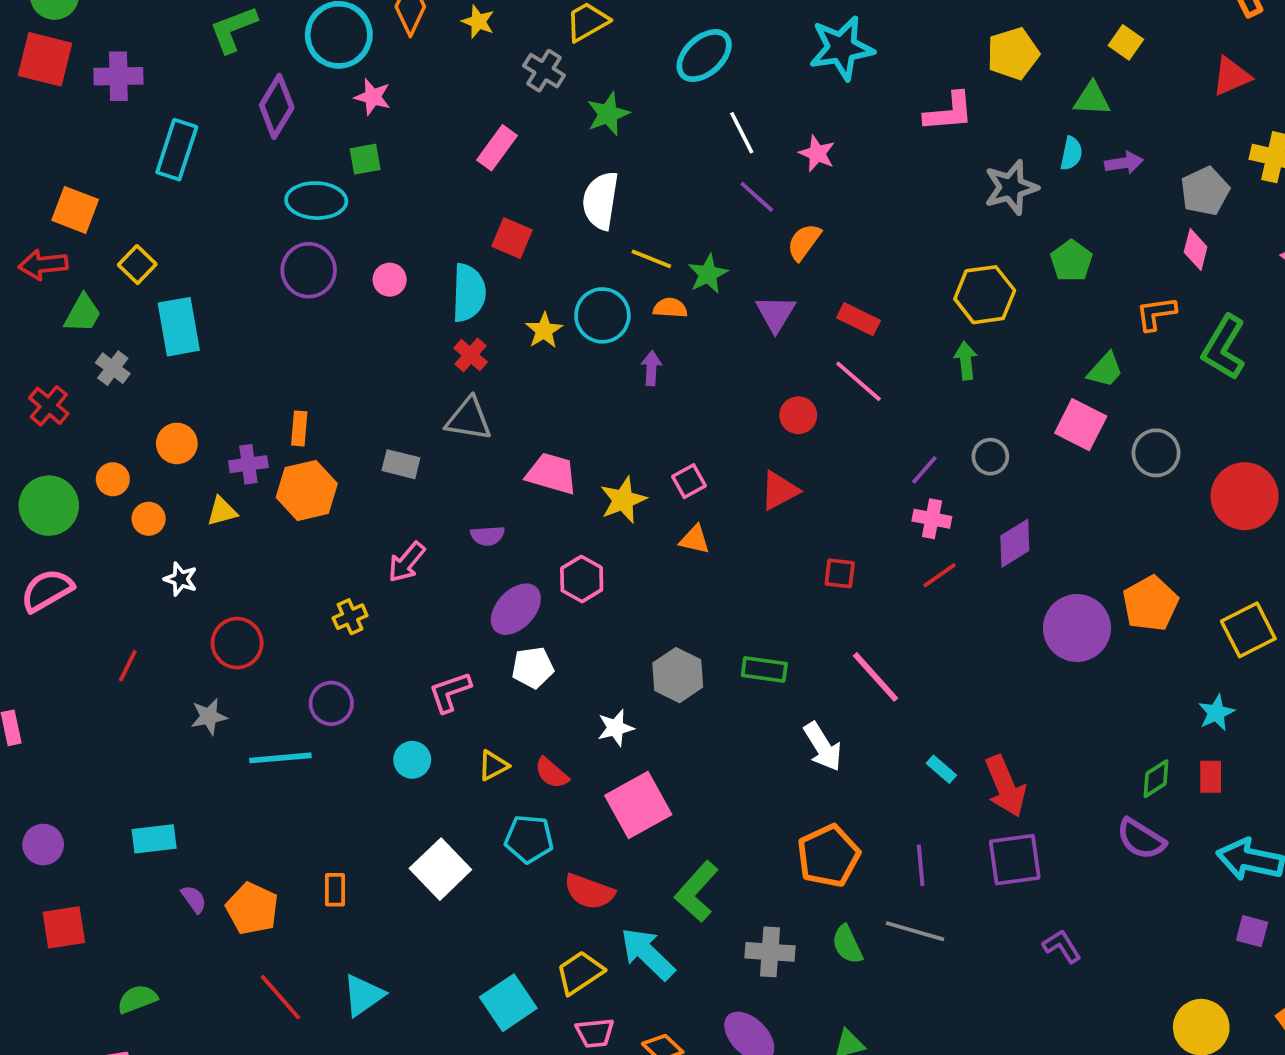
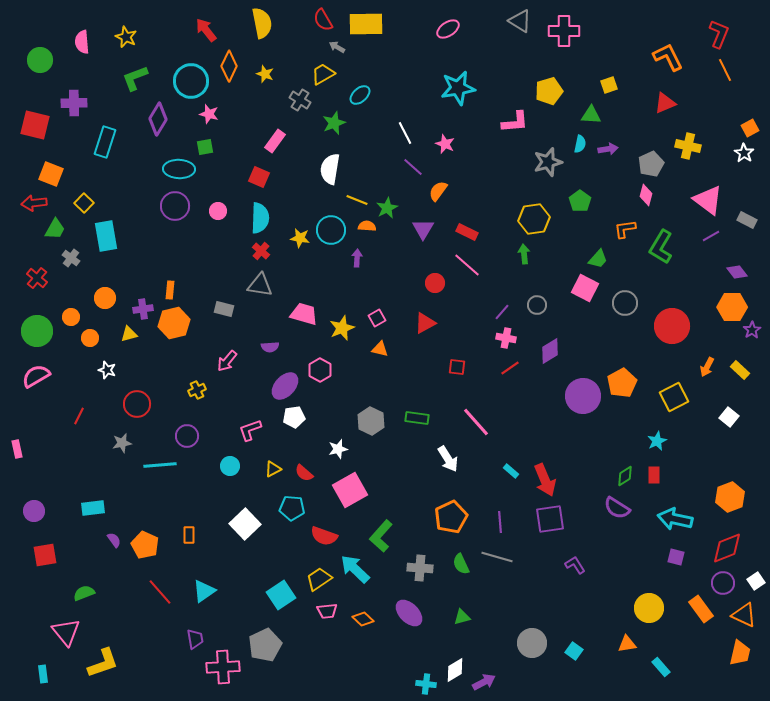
yellow square: (1126, 42) -> (609, 85), turned 36
cyan ellipse: (704, 56) -> (360, 95), moved, size x0.7
red square: (45, 59) -> (35, 125), moved
red square: (512, 238) -> (259, 177), moved
yellow star: (544, 330) -> (300, 238), turned -30

